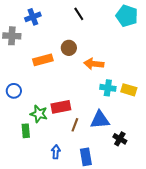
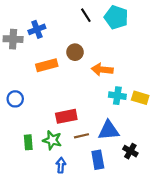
cyan pentagon: (127, 16) -> (116, 17), moved
blue cross: (33, 17) -> (37, 29), moved
green star: (39, 114) -> (52, 140), moved
brown line: (75, 125) -> (81, 136), turned 56
blue rectangle: (86, 157) -> (98, 160), moved

